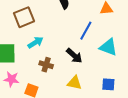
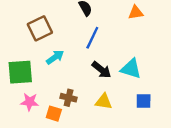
blue line: (86, 31) -> (92, 38), moved
cyan triangle: (108, 47) -> (131, 69), moved
brown cross: (46, 65) -> (69, 98), moved

